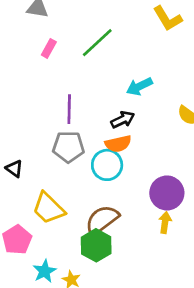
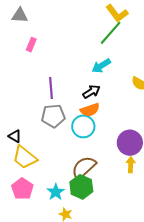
green line: (97, 43) -> (111, 33), moved
yellow trapezoid: (48, 208) -> (25, 157), moved
cyan star: (45, 271) -> (56, 192), moved

